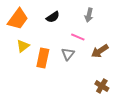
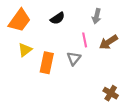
pink line: (78, 37) -> (85, 40), turned 56
brown arrow: (100, 51) -> (109, 42), moved

